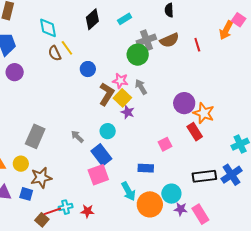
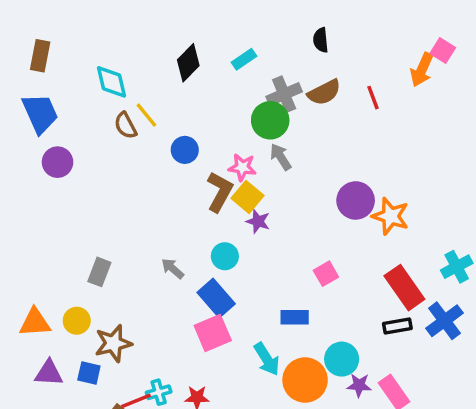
gray arrow: (141, 87) -> (281, 157), moved
red rectangle: (195, 132) -> (404, 288), moved, size x1.4
gray rectangle: (35, 136) -> (99, 272), size x0.7
black rectangle: (204, 176) -> (397, 326), size x0.7

